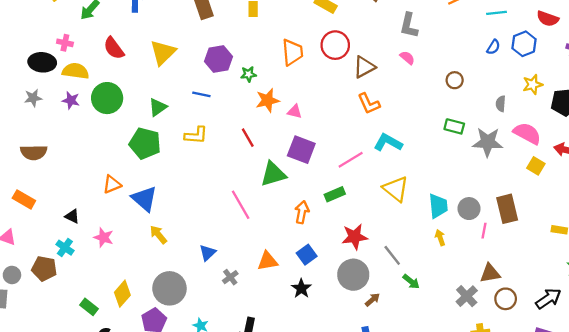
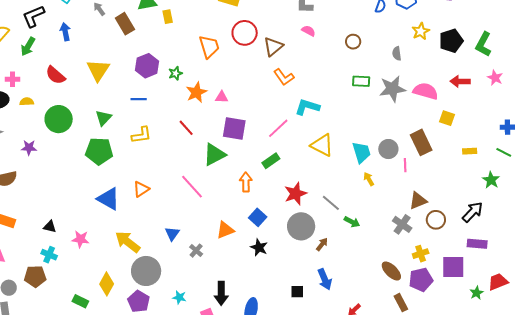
yellow semicircle: (75, 71) -> (27, 102), size x0.6
purple star: (71, 100) -> (29, 148), moved
pink semicircle: (527, 133) -> (426, 91), moved
yellow square: (536, 166) -> (447, 118), moved
orange triangle: (112, 184) -> (141, 189), moved
yellow arrow: (158, 235) -> (128, 242), moved, size x1.5

